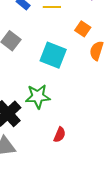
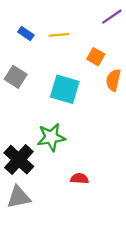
red semicircle: (60, 135) -> (79, 179), turned -105

